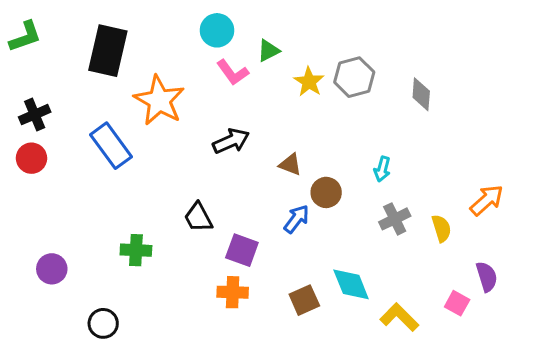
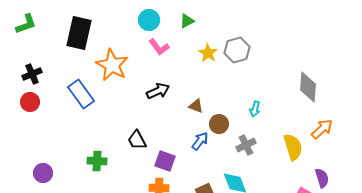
green triangle: (268, 51) -> (187, 21), moved
gray diamond: (421, 94) -> (308, 87), moved, size x1.4
gray cross: (395, 219) -> (246, 145), moved
yellow semicircle: (441, 228) -> (293, 147), size x1.5

